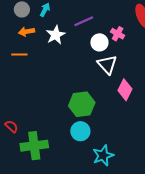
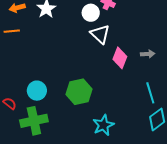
green hexagon: (82, 104) -> (79, 92), moved
cyan circle: (80, 131) -> (37, 91), moved

